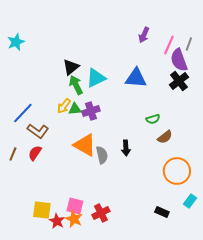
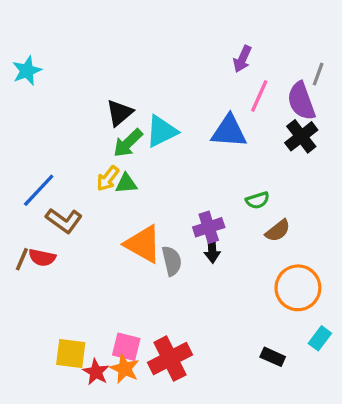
pink line: (169, 45) -> (259, 96), moved
green arrow: (76, 85) -> (128, 143), turned -108
purple cross: (91, 111) -> (209, 227), moved
red semicircle: (35, 153) -> (42, 258), moved, turned -112
red cross: (101, 213) -> (170, 359), size x1.4

